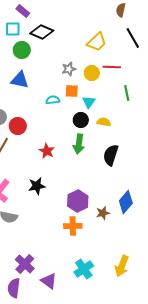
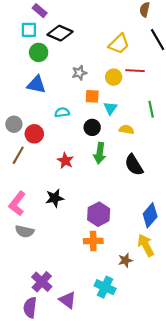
gray star: (69, 69) -> (79, 73), moved
green line: (127, 93) -> (151, 109), moved
cyan semicircle: (53, 100) -> (62, 112), moved
black circle: (81, 120) -> (92, 127), moved
black semicircle: (111, 155) -> (134, 165), turned -50
brown star: (103, 213) -> (125, 260), moved
yellow arrow: (122, 266) -> (146, 245), moved, turned 130
cyan cross: (84, 269) -> (105, 287), turned -30

